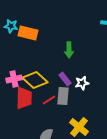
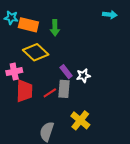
green arrow: (69, 50) -> (55, 28), moved
yellow diamond: (35, 80) -> (36, 52), moved

